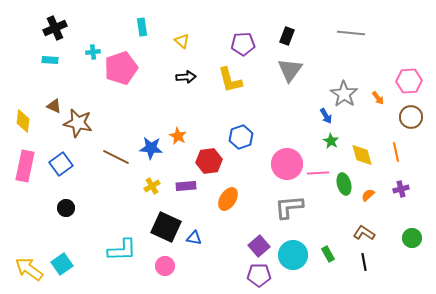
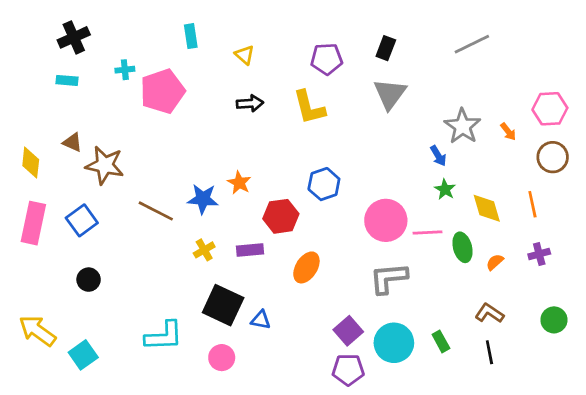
gray line: (351, 33) -> (472, 44), turned -32
yellow arrow: (29, 269) -> (37, 331), moved

